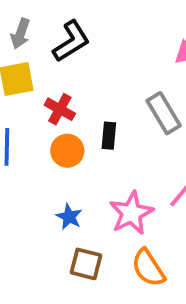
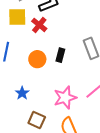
red cross: (60, 109) -> (39, 25), moved
blue star: (69, 217) -> (22, 93), moved

